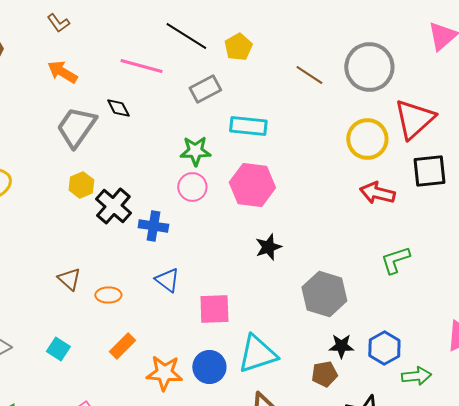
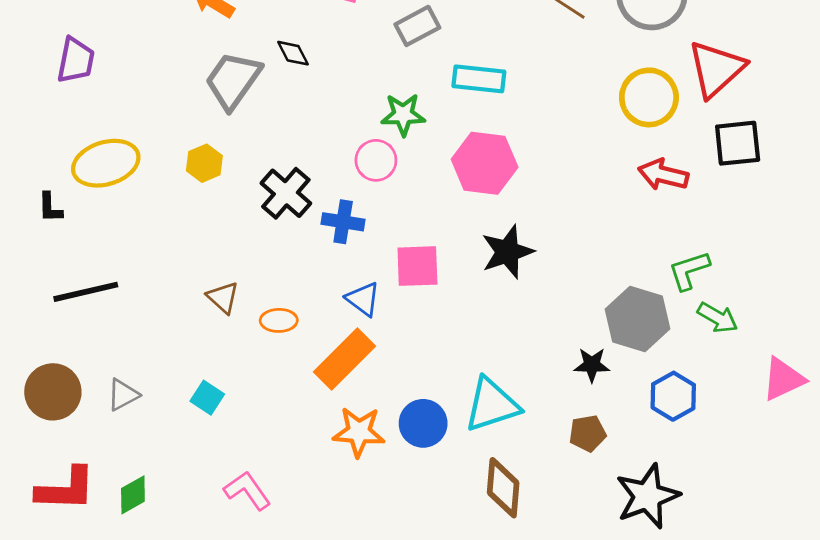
yellow hexagon: (81, 185) -> (204, 163), moved
pink circle: (192, 187) -> (376, 160), moved
black star: (268, 247) -> (507, 252), size x1.4
gray hexagon: (324, 294) -> (638, 319), moved
pink square: (214, 309) -> (417, 266), moved
orange rectangle: (122, 346) -> (344, 359), moved, size x1.6
black star: (341, 346) -> (592, 365), moved
green arrow: (416, 376) -> (718, 318), moved, turned 36

